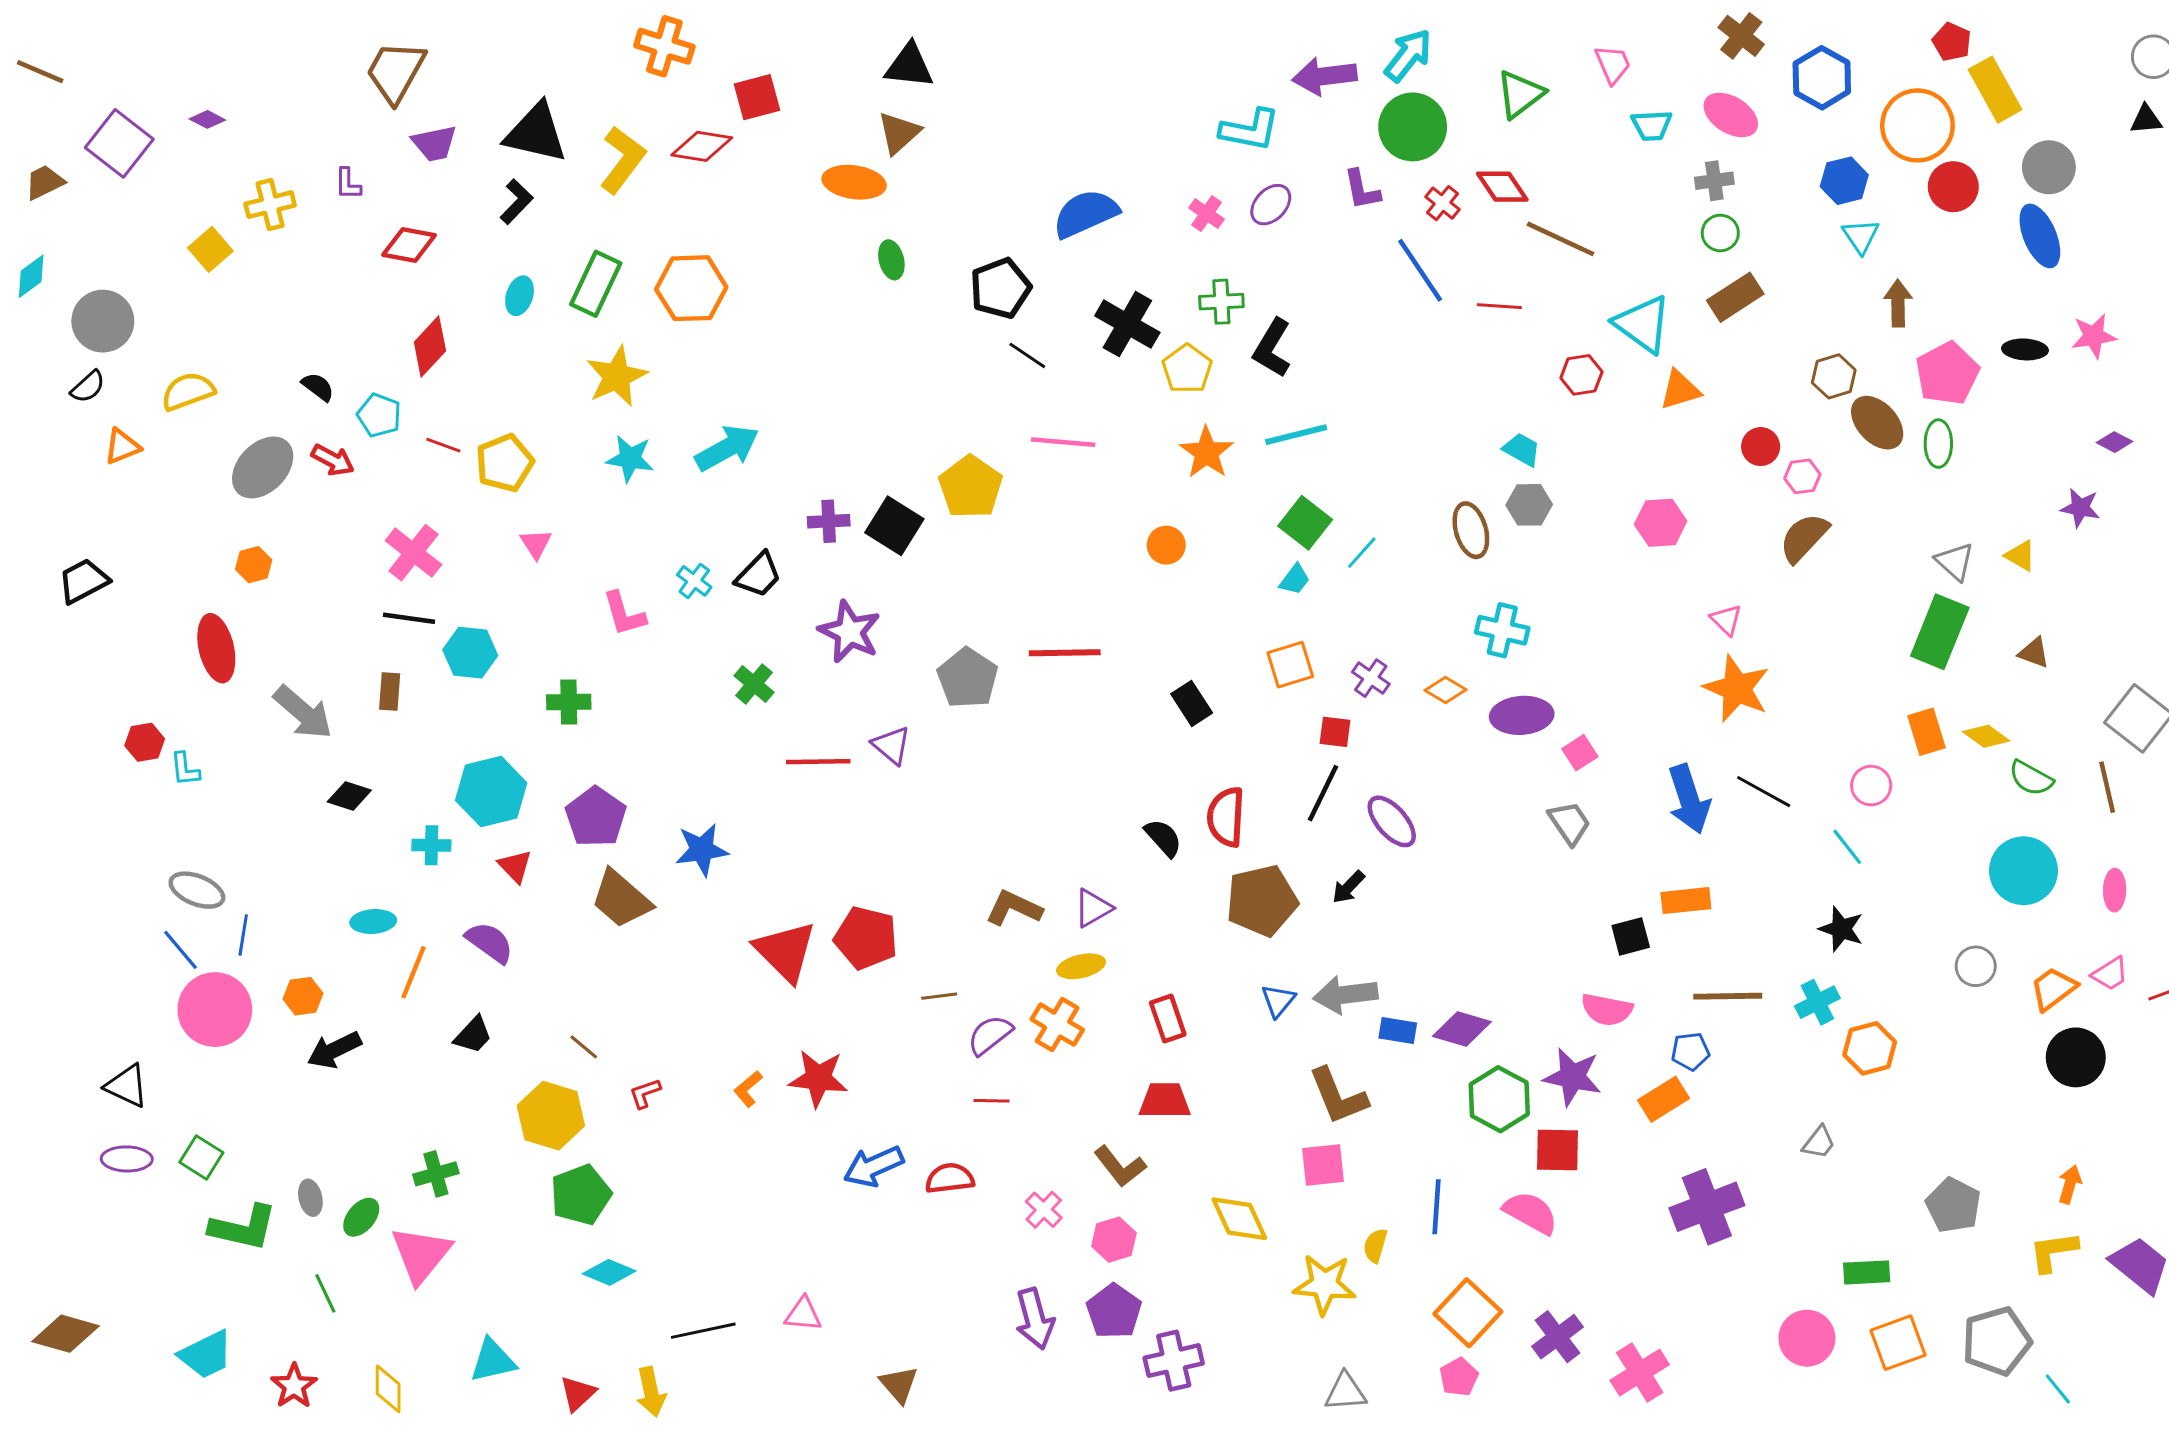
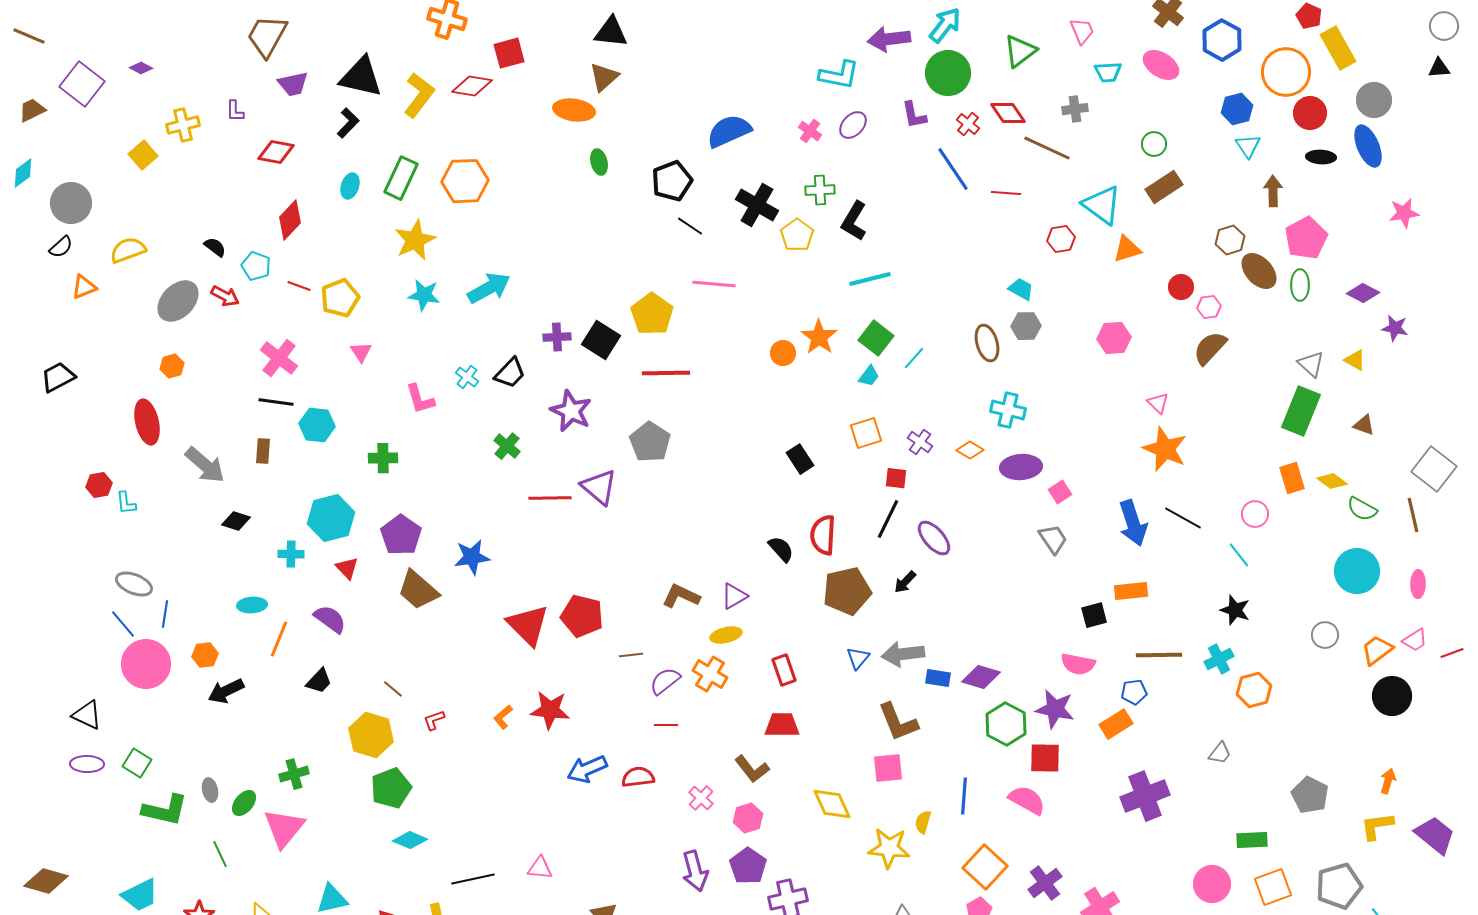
gray cross: (1714, 181) -> (1075, 109), moved
black ellipse: (2025, 349) -> (1321, 157), moved
purple diamond: (2115, 442) -> (1363, 293), moved, size x1.4
orange star: (1207, 453) -> (819, 337), moved
red line: (1065, 653) -> (666, 373), moved
purple triangle: (891, 745) -> (599, 487), size x1.4

